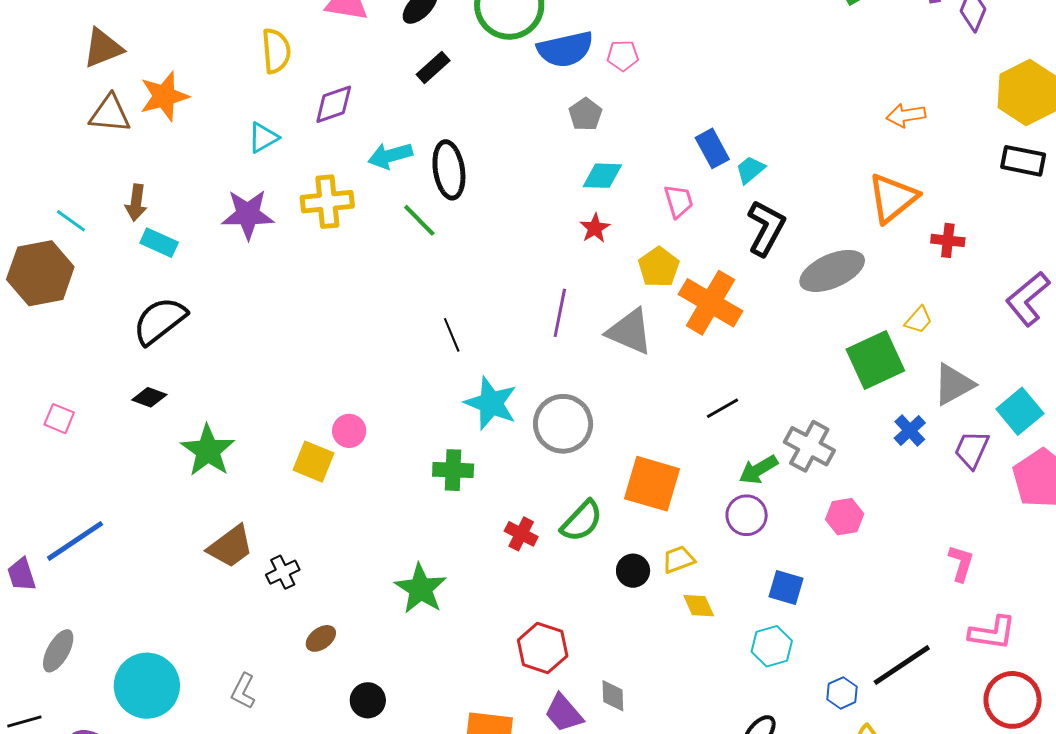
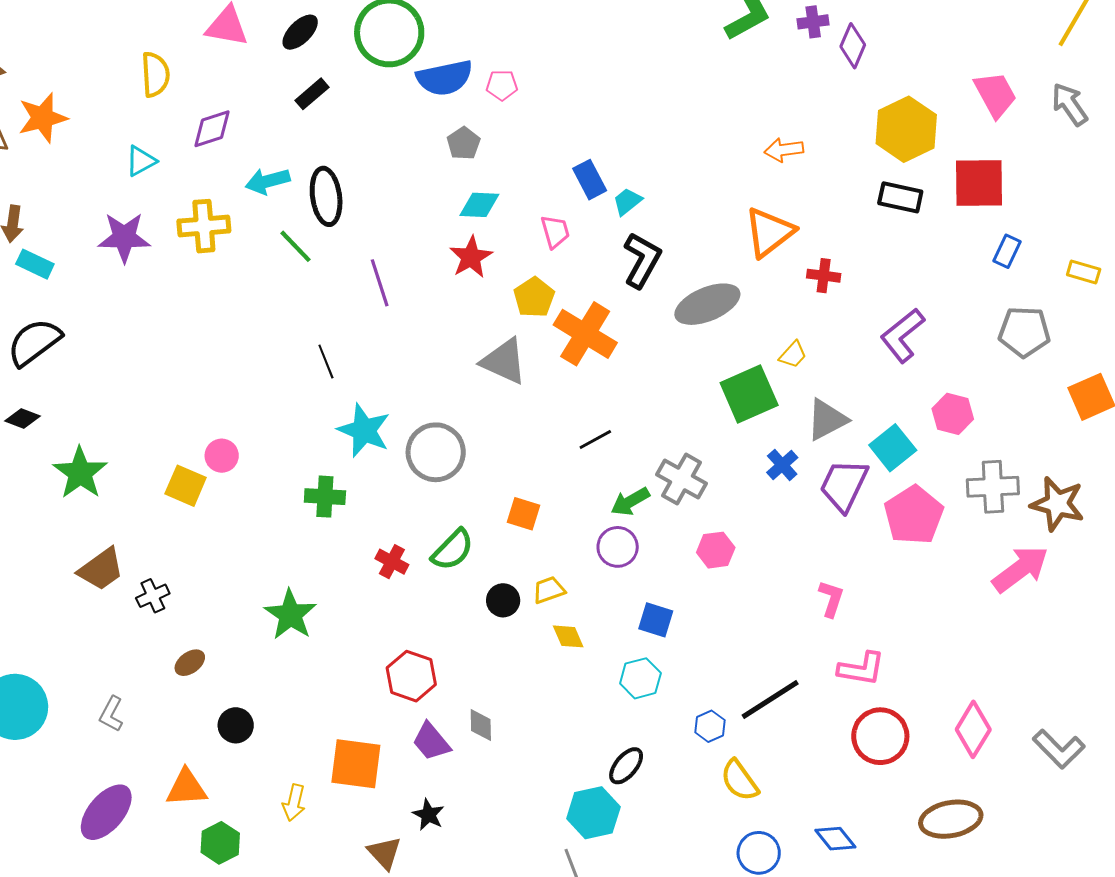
red star: (595, 228) -> (471, 257), size x1.4
purple line: (560, 313) -> (380, 283), moved, turned -30
purple trapezoid: (972, 450) -> (844, 485), size x1.4
orange square: (652, 484) -> (524, 514), size x0.6

